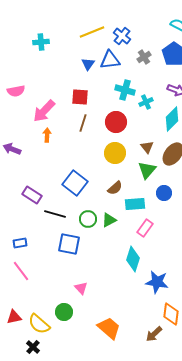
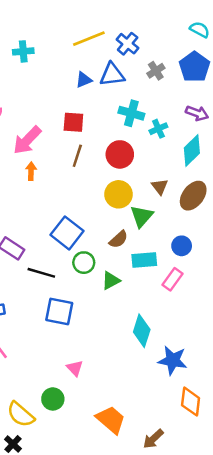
blue triangle: (88, 64) -> (84, 80), turned 32
green triangle: (147, 170) -> (142, 216), moved
green circle: (88, 219) -> (84, 263), moved
pink rectangle: (145, 228) -> (173, 279), moved
brown arrow: (154, 334) -> (153, 439), moved

